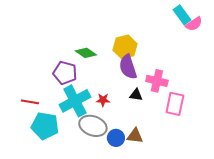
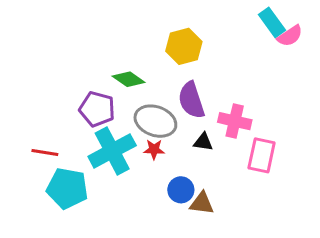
yellow hexagon: (125, 47) -> (184, 46), moved
gray ellipse: (93, 126) -> (155, 121), moved
blue circle: (116, 138) -> (181, 190), moved

